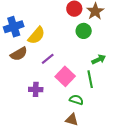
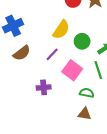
green circle: (84, 31) -> (82, 41), moved
yellow semicircle: (36, 35) -> (61, 30), moved

